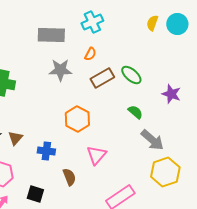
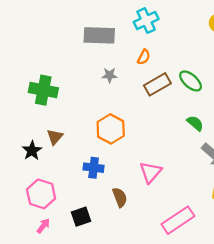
gray star: (60, 70) -> (110, 75), size x0.6
orange hexagon: (77, 119) -> (111, 129), moved
brown triangle: (15, 138) -> (55, 137), moved
black square: (35, 194) -> (81, 217), turned -36

